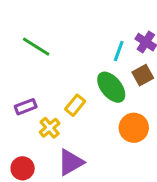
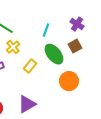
cyan line: (119, 51) -> (46, 30), moved
yellow cross: (50, 128) -> (13, 47), moved

